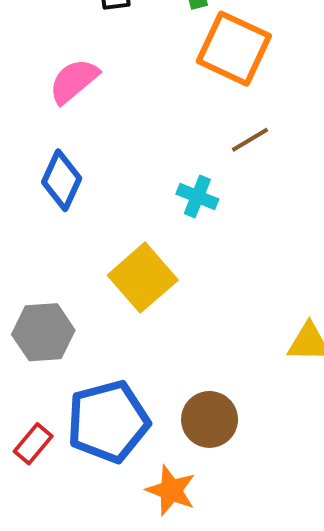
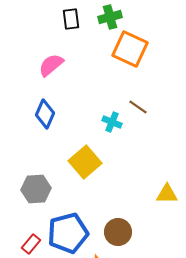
brown line: (250, 140) -> (138, 107), moved, turned 66

